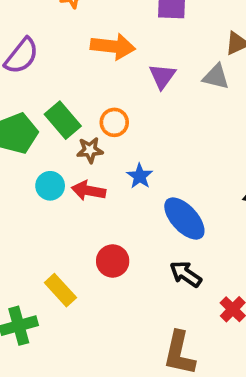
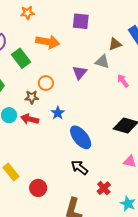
purple triangle: (162, 76) -> (80, 73), moved
green rectangle: (63, 120) -> (21, 58), moved
red circle: (113, 261) -> (38, 188), moved

